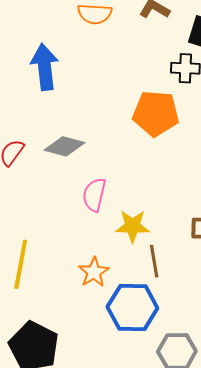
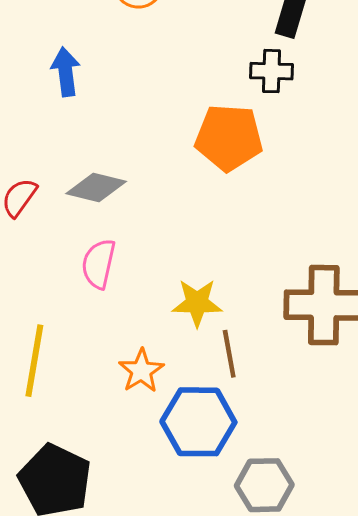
blue arrow: (45, 67) -> (66, 72), size x0.7
pink semicircle: (94, 195) -> (99, 264), moved

